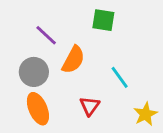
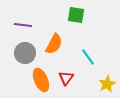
purple line: (46, 35) -> (23, 25), moved, turned -36
orange ellipse: (38, 109) -> (41, 80), moved

